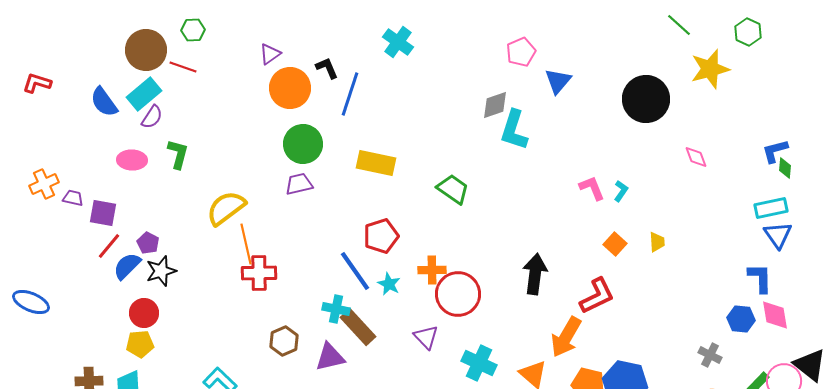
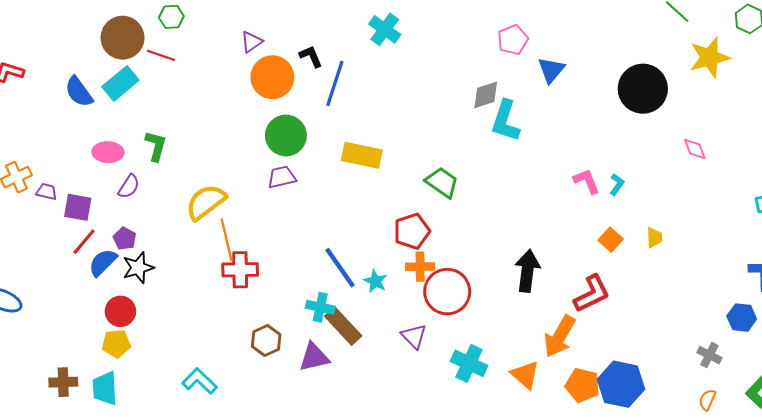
purple semicircle: (152, 117) -> (129, 186), moved
red pentagon: (381, 236) -> (412, 231), moved

